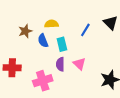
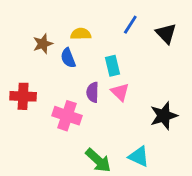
blue line: (85, 30) -> (130, 25), moved
cyan rectangle: (62, 44) -> (113, 66), moved
pink cross: (43, 81) -> (67, 116), turned 36

